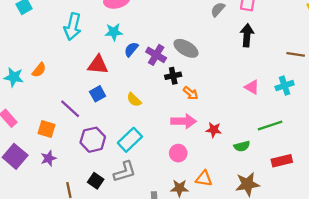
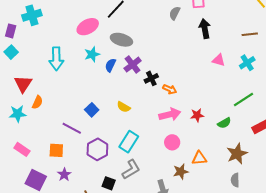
gray ellipse: (186, 48) -> (121, 40), moved
purple cross: (156, 55) -> (133, 65), turned 36
red triangle: (98, 65) -> (23, 84), moved, turned -48
pink triangle: (252, 87) -> (219, 60), moved

